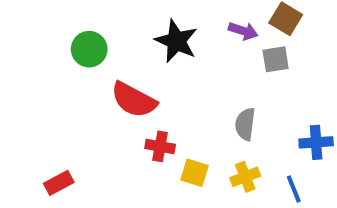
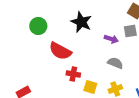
purple arrow: (243, 31) -> (111, 39), moved
gray semicircle: (245, 124) -> (115, 63), turned 105

